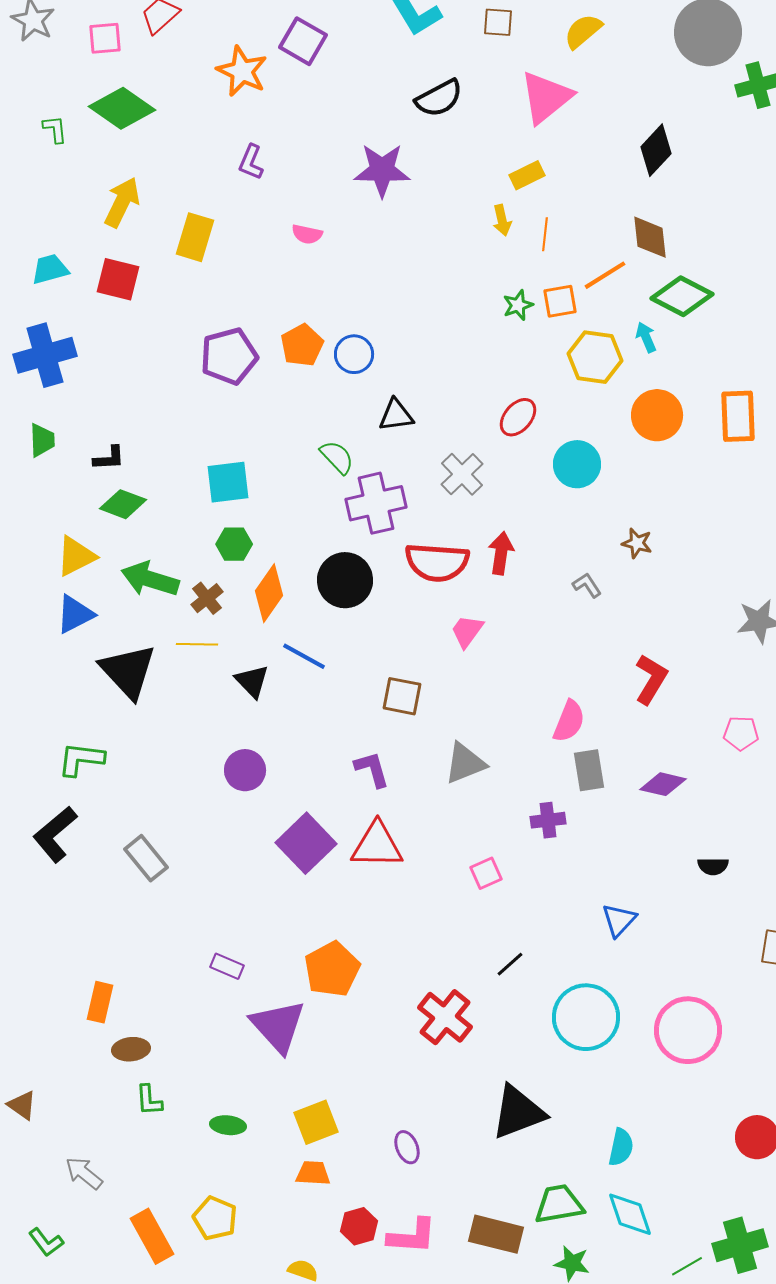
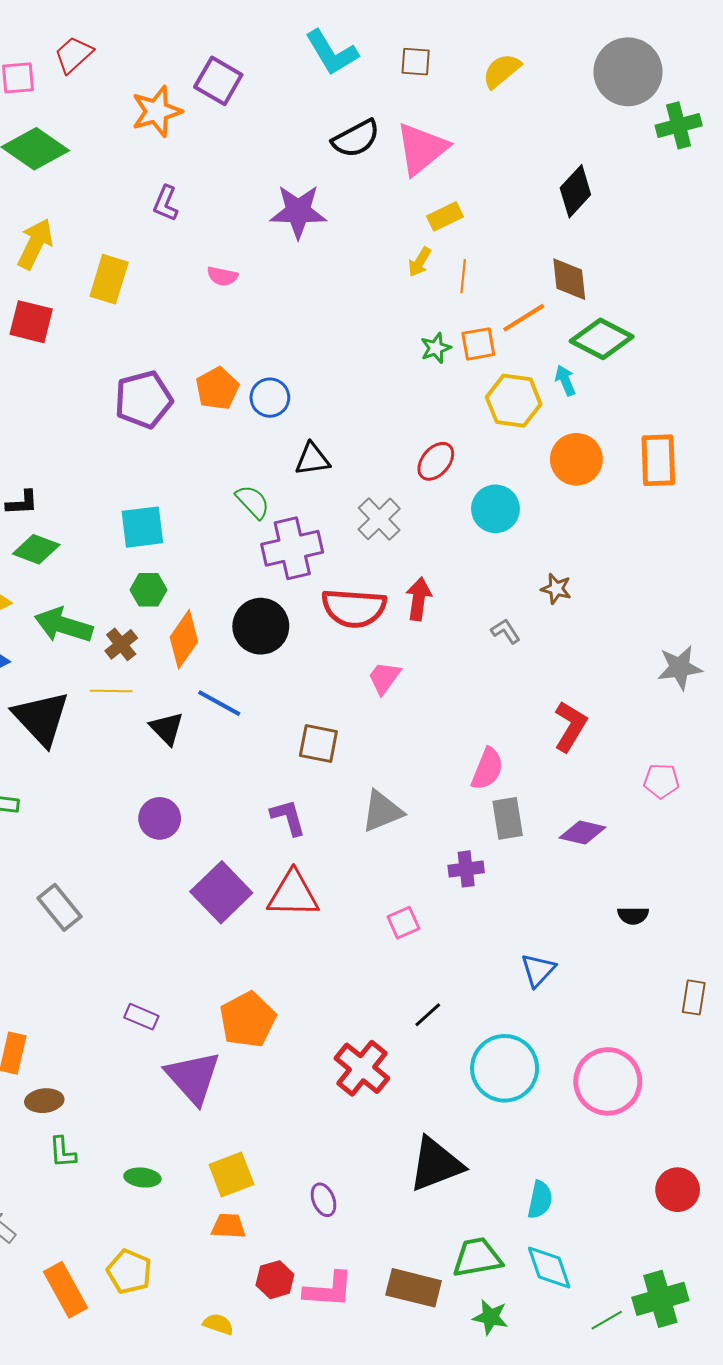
orange star: (242, 71) -> (157, 111), turned 30
pink triangle: (546, 97) -> (422, 149), moved
yellow arrow: (502, 220) -> (420, 262), turned 44

